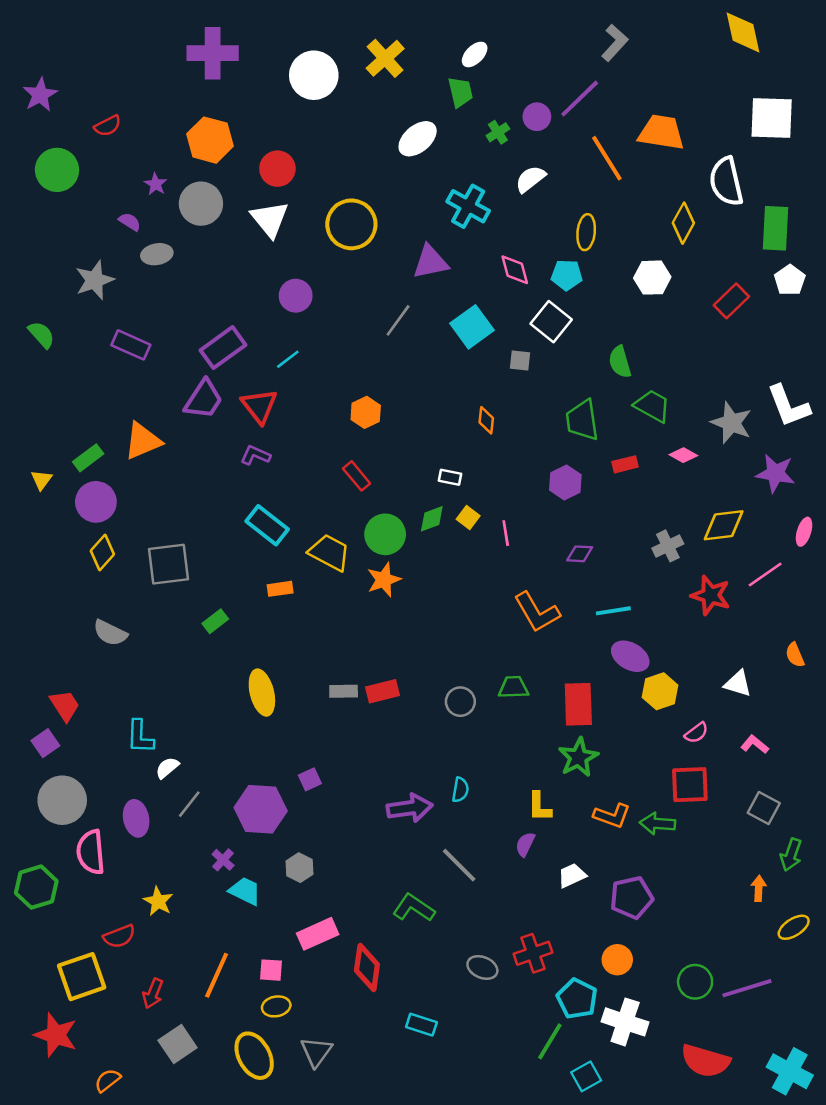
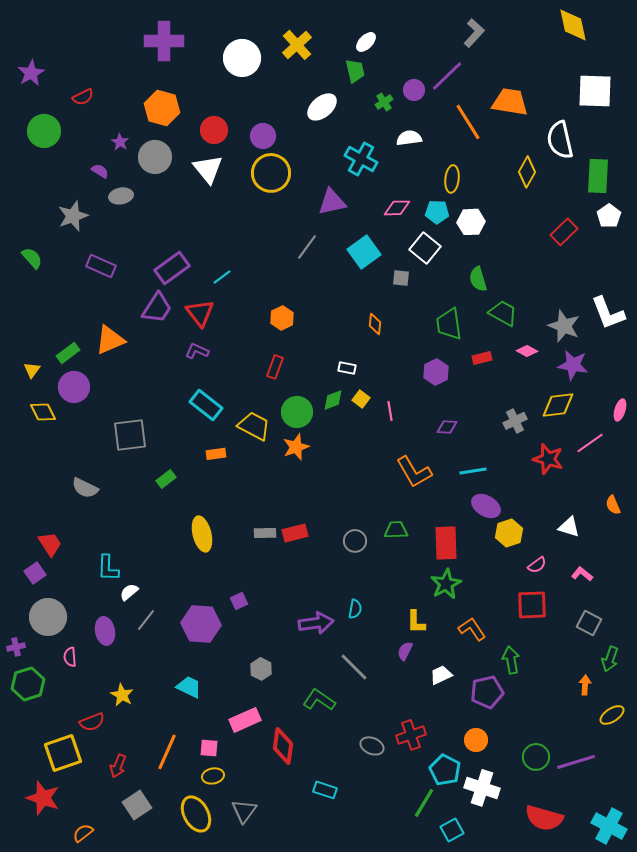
white semicircle: (530, 179) -> (409, 138), turned 30
pink diamond: (515, 270) -> (397, 208), turned -76
white hexagon: (652, 278) -> (471, 222), moved
purple circle: (296, 296) -> (263, 136), moved
purple star: (775, 473) -> (573, 365), moved
red rectangle: (357, 476) -> (275, 367), turned 60
yellow diamond: (102, 552) -> (43, 412), moved, turned -68
orange L-shape: (612, 816) -> (472, 629), turned -144
green arrow: (657, 824) -> (511, 660), moved, turned 76
pink semicircle: (91, 852) -> (70, 657), size x0.6
purple cross: (223, 860) -> (16, 647), moved, turned 36
gray hexagon: (300, 868) -> (261, 669), moved

